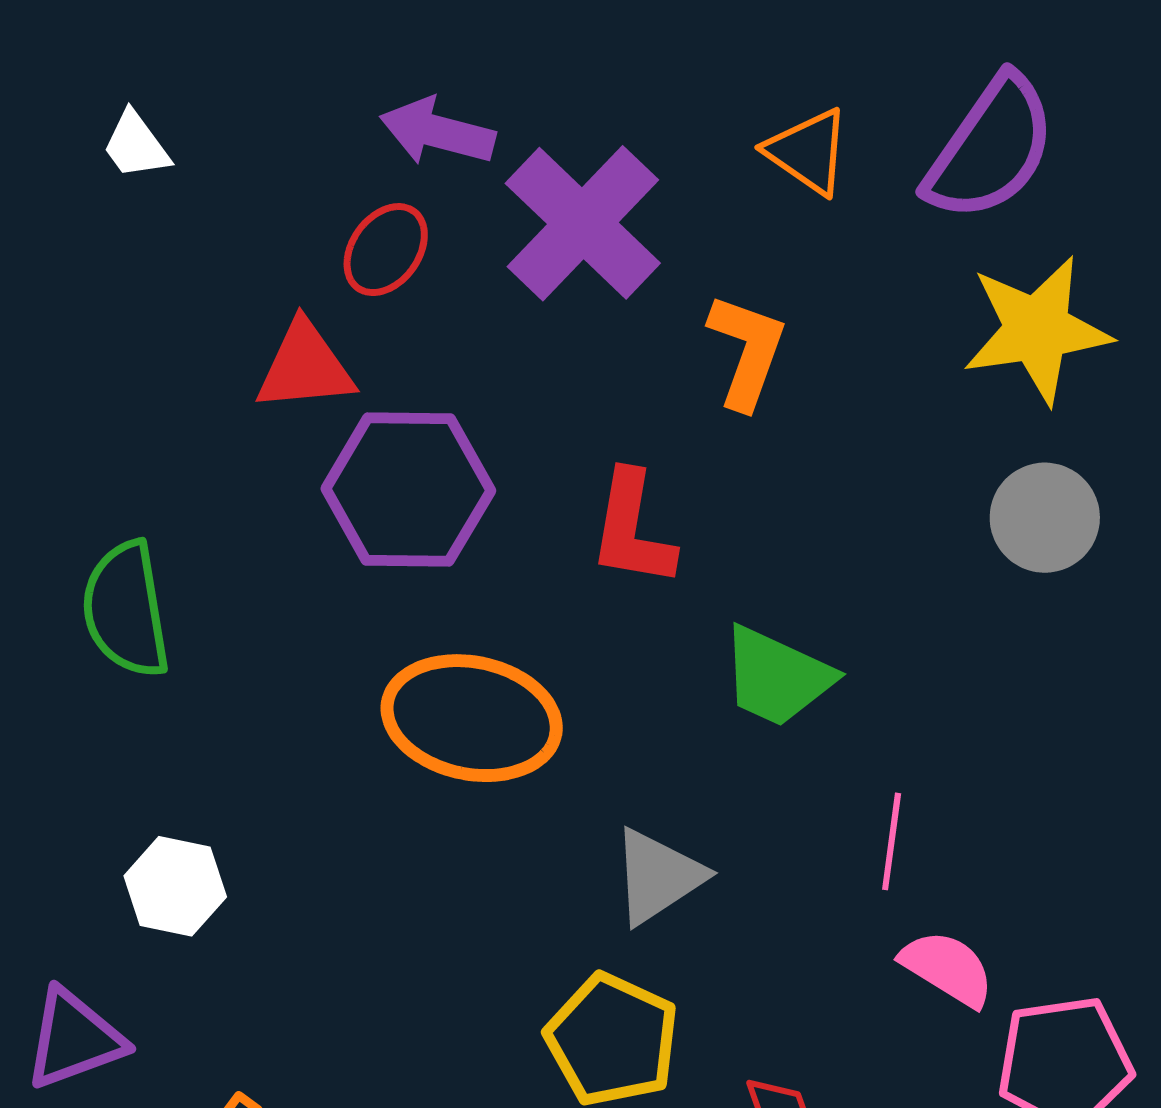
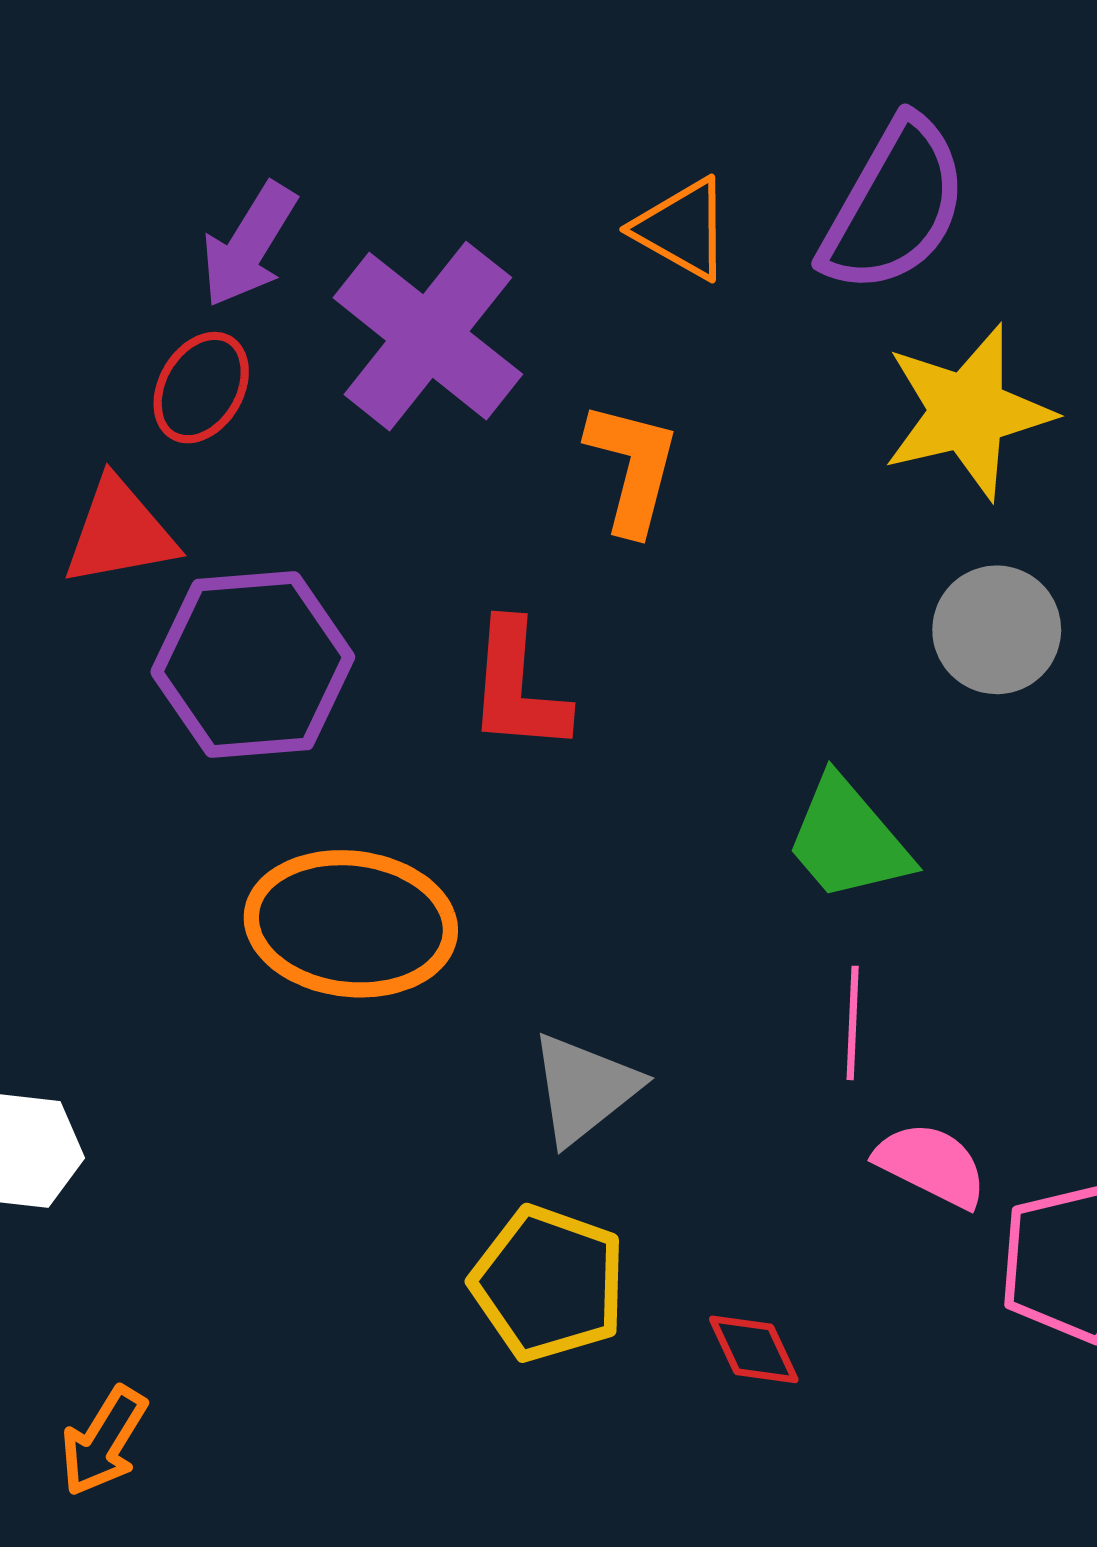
purple arrow: (437, 132) -> (249, 245), turned -68
green trapezoid: (777, 677) -> (848, 839), moved, turned 30

